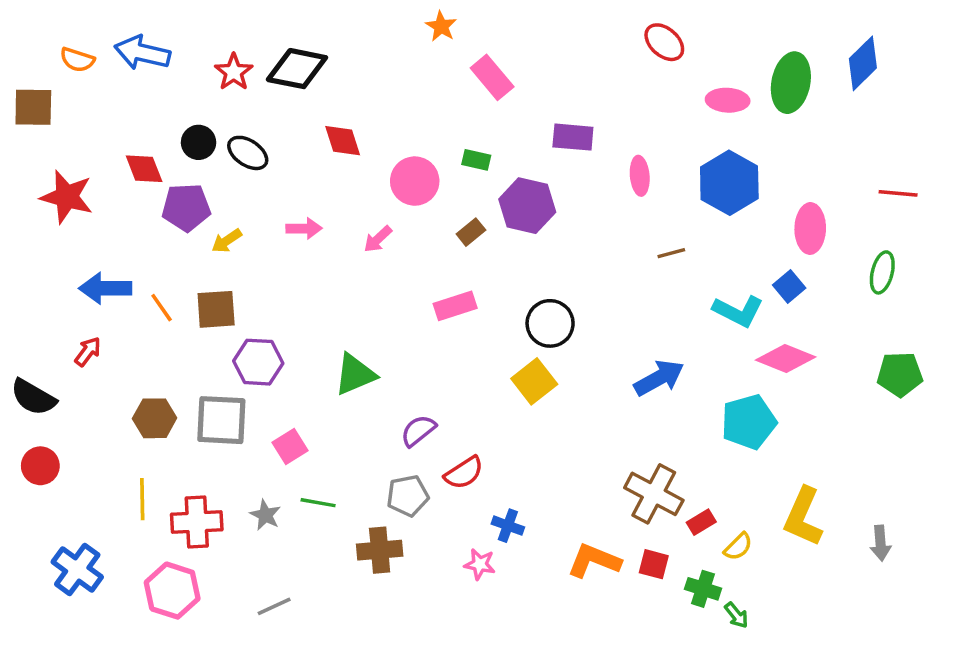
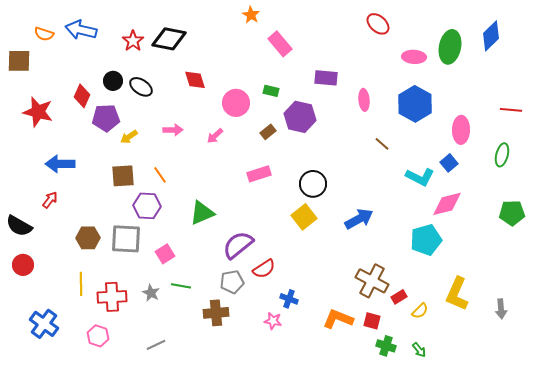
red diamond: (144, 169) -> (82, 96), turned 45
brown line: (671, 253) -> (382, 144), turned 56
orange line: (162, 308) -> (160, 175), moved
pink diamond: (786, 359) -> (447, 204), turned -36
blue arrow: (659, 378) -> (359, 219), moved
purple semicircle: (418, 431) -> (238, 245), size x1.5
green cross: (703, 589) -> (386, 346), moved
pink hexagon: (172, 591) -> (98, 336), size x0.7

